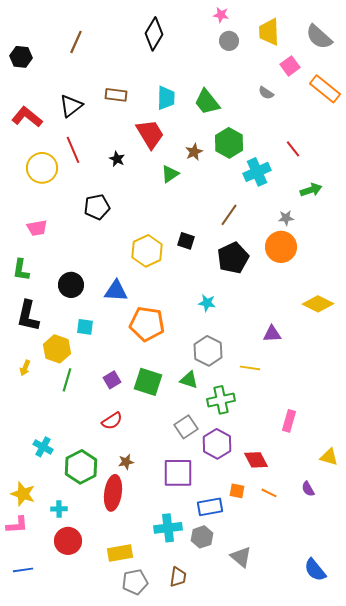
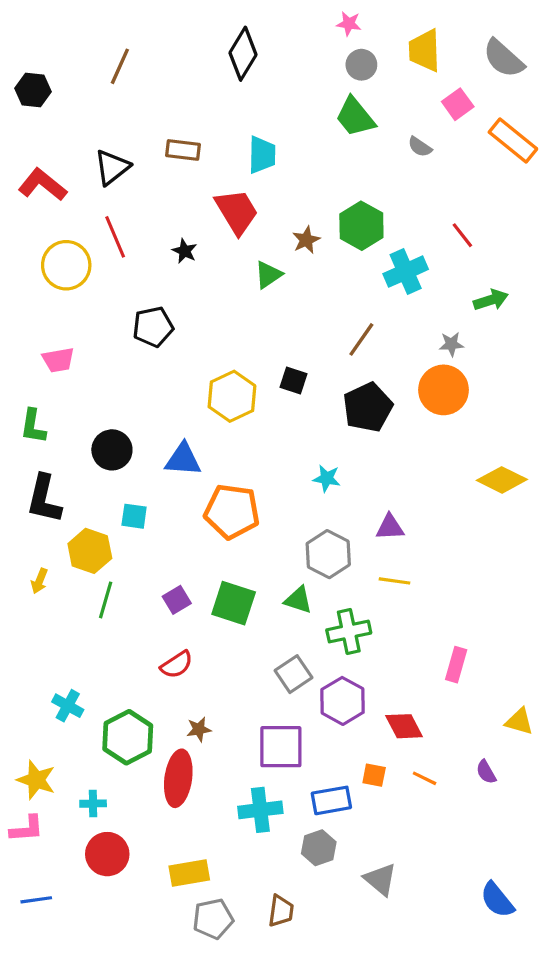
green trapezoid: (207, 102) -> (355, 117), moved
purple triangle: (272, 334) -> (390, 527), moved
cyan cross: (168, 528) -> (260, 810), moved

